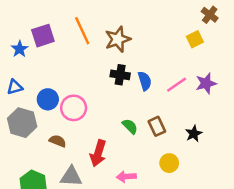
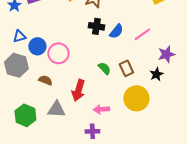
blue semicircle: (145, 81) -> (116, 31), turned 56
purple star: (206, 83) -> (166, 54), moved
blue triangle: (15, 87) -> (19, 36), moved
yellow circle: (169, 163) -> (136, 98), size x1.6

